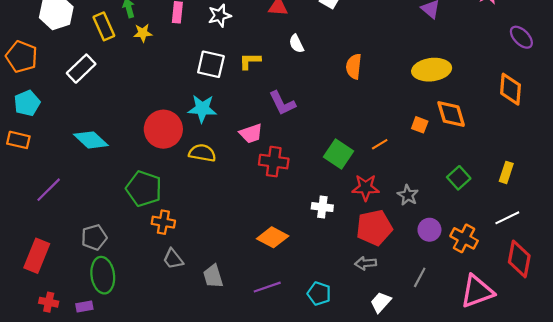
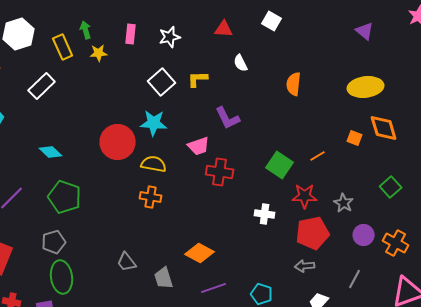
white square: (211, 64) -> (162, 82), turned 36
cyan diamond: (91, 140) -> (51, 152), size x0.7
green pentagon: (144, 189) -> (65, 197), moved
orange cross: (163, 222) -> (151, 197), moved
orange diamond: (273, 237) -> (200, 253), moved

